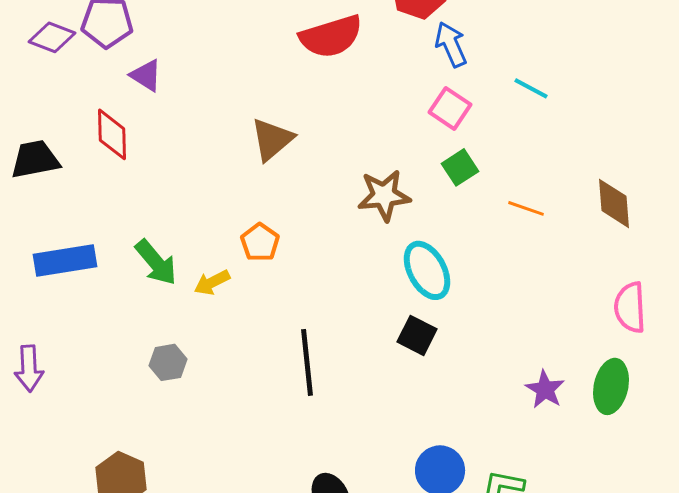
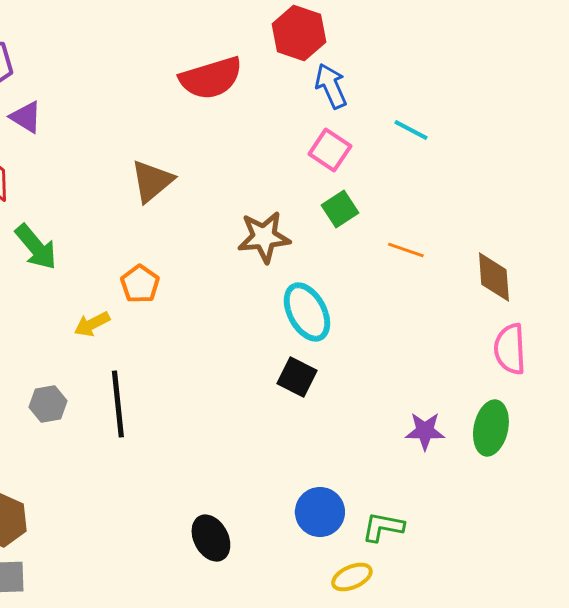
brown diamond: (614, 203) -> (494, 277), moved
green arrow: (156, 262) -> (36, 247), moved
black line: (307, 362) -> (118, 404), moved
purple star: (545, 389) -> (425, 431), turned -30

